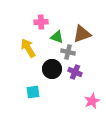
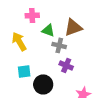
black circle: (52, 69) -> (43, 84), moved
cyan square: (33, 92) -> (24, 71), moved

